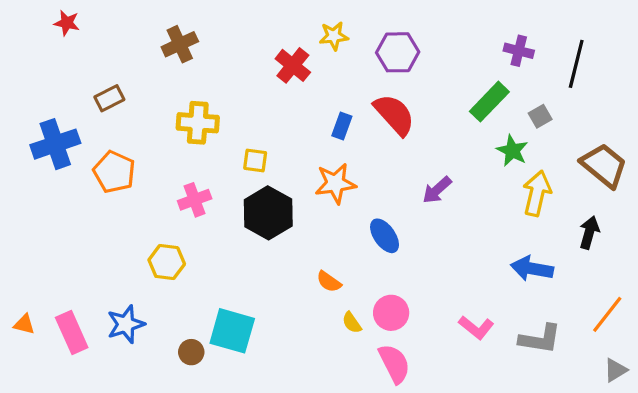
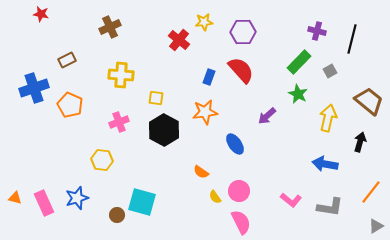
green star: (512, 151) -> (298, 94), moved

